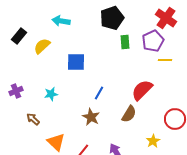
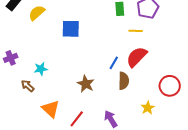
yellow line: (165, 60) -> (136, 31), moved
blue line: (99, 93) -> (114, 63), moved
cyan star: (51, 94) -> (41, 69), moved
brown semicircle: (129, 114) -> (124, 81), turned -30

